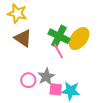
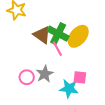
brown triangle: (23, 38) -> (42, 35), moved
pink square: (56, 89) -> (80, 77), moved

